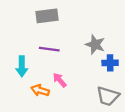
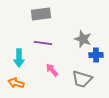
orange arrow: (40, 90) -> (16, 83), moved
gray trapezoid: (108, 96) -> (82, 79), moved

